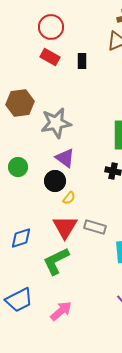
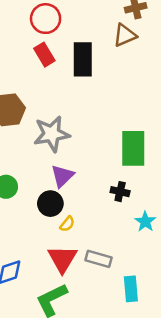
red rectangle: (50, 57) -> (44, 55), turned 30
black rectangle: (82, 61) -> (83, 59), size x1.8
purple triangle: (65, 158) -> (62, 176), turned 40

